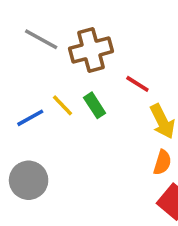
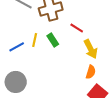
yellow line: (62, 105) -> (35, 40), turned 56

